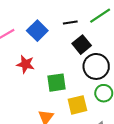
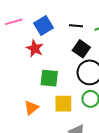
black square: (82, 45) -> (81, 49), turned -30
red star: (25, 64) -> (35, 48), moved

